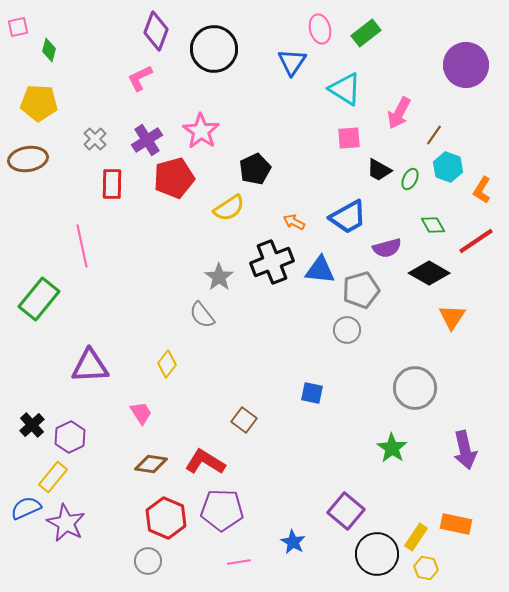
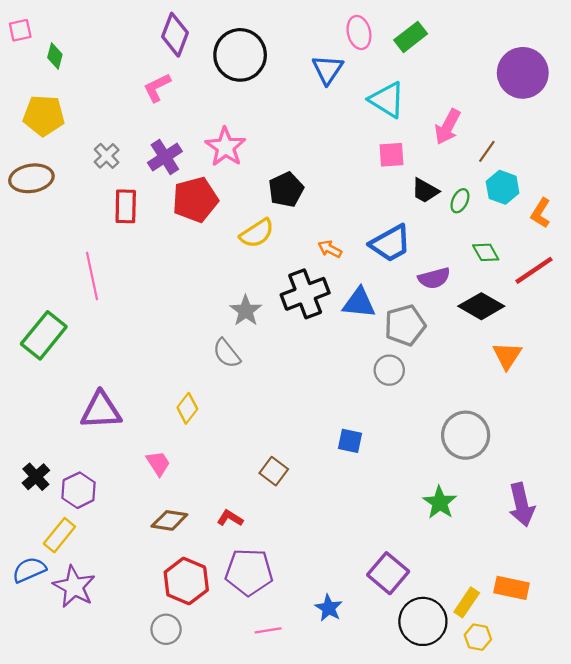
red L-shape: (205, 462) -> (230, 518), size x0.6

